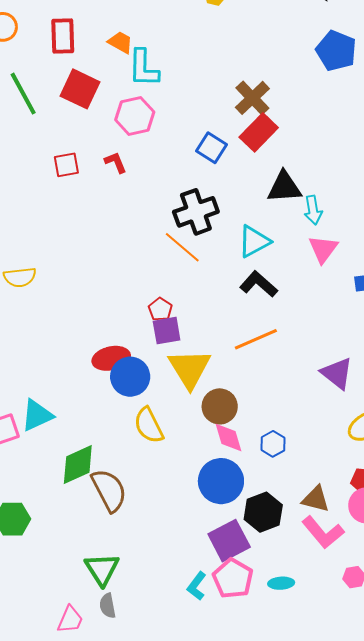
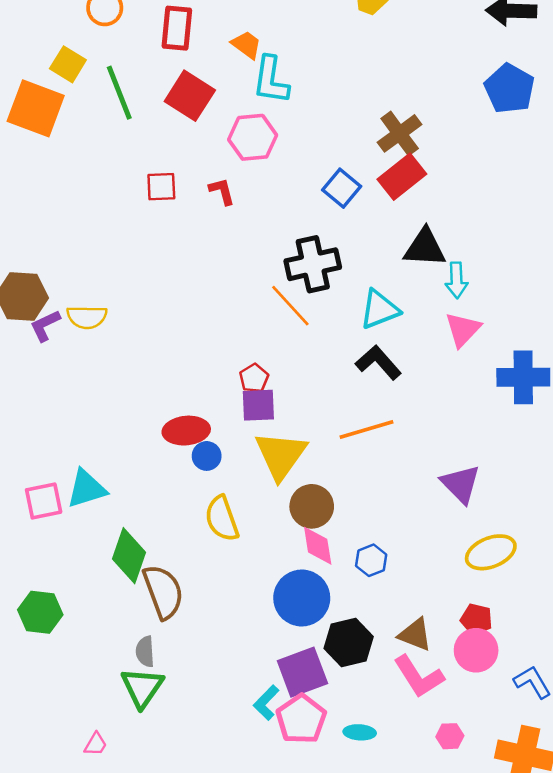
blue circle: (130, 377) -> (207, 456), size x0.6
green diamond: (78, 465) -> (129, 556), turned -54
cyan L-shape: (197, 586) -> (266, 703), moved
gray semicircle: (108, 606) -> (145, 652), moved
pink trapezoid: (70, 620) -> (96, 744), size x0.7

